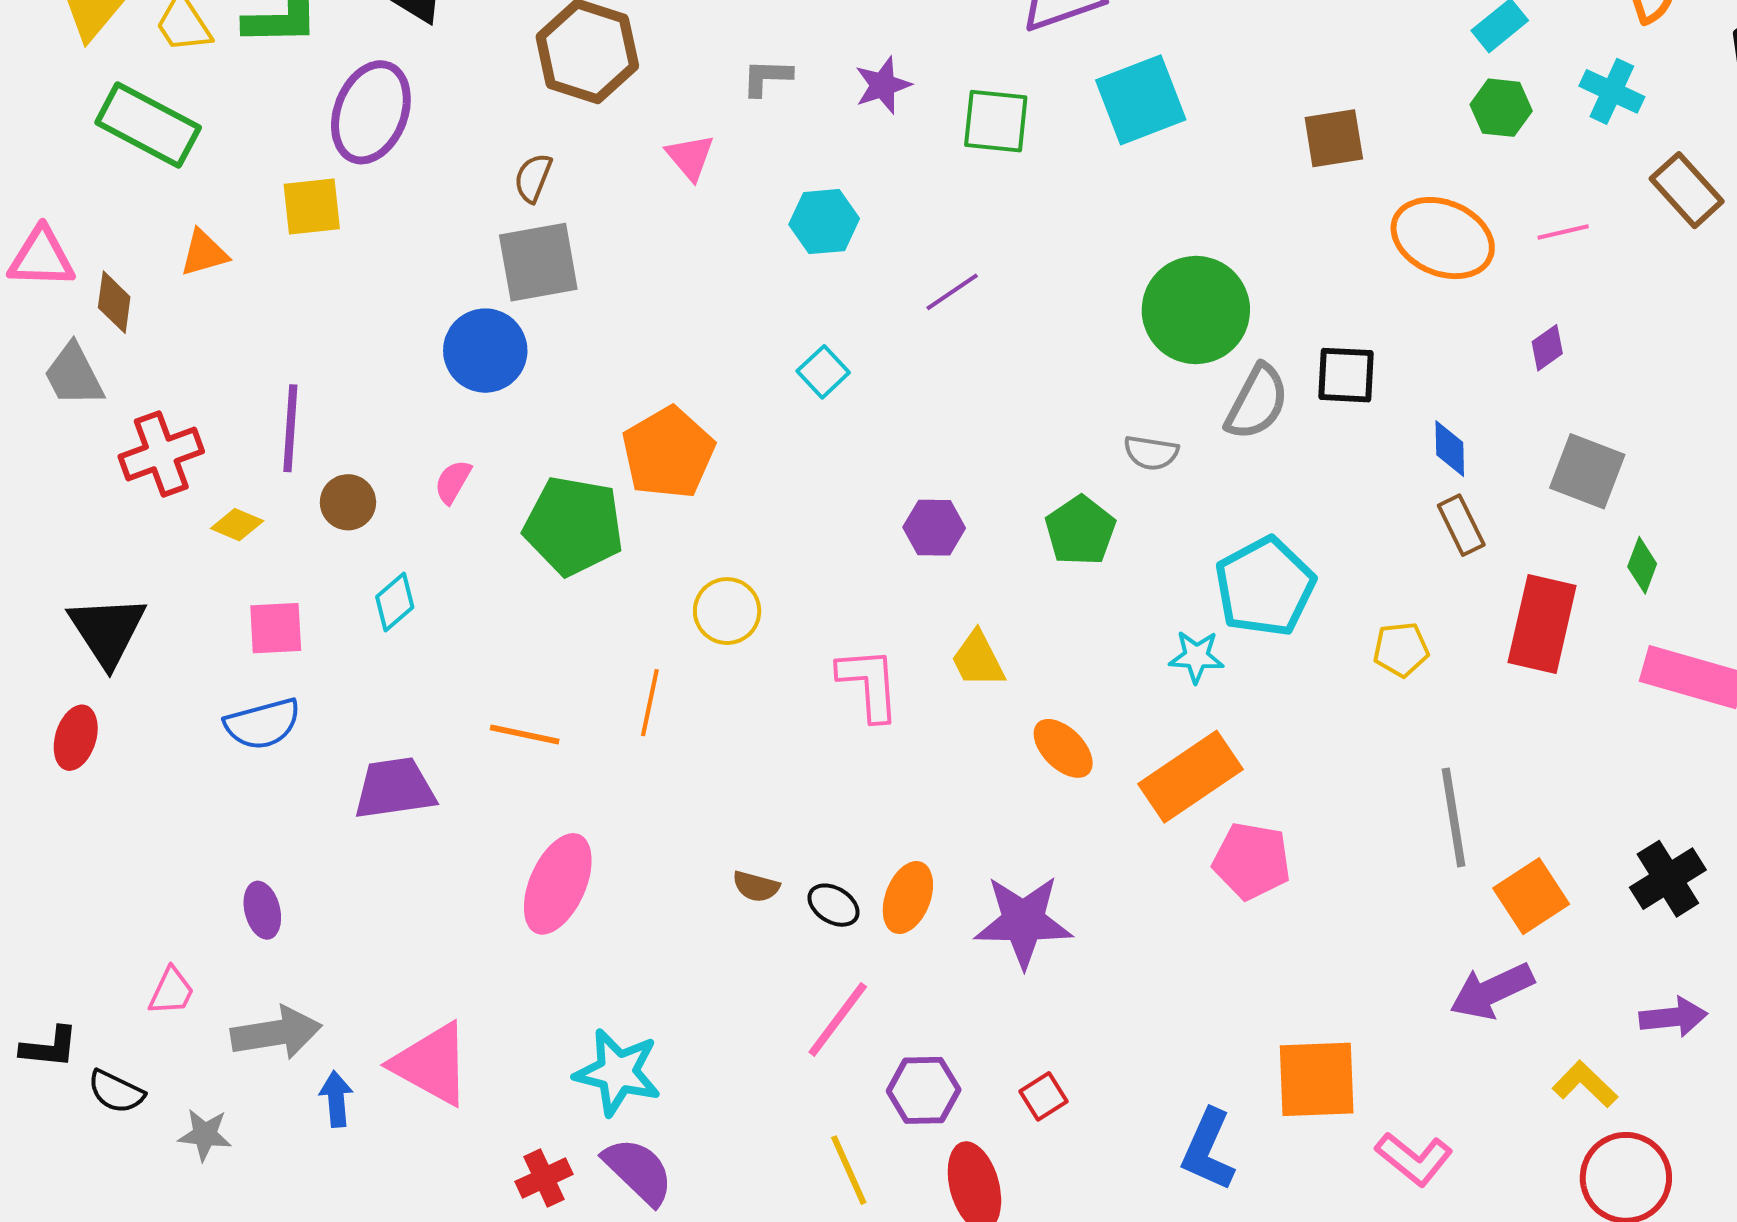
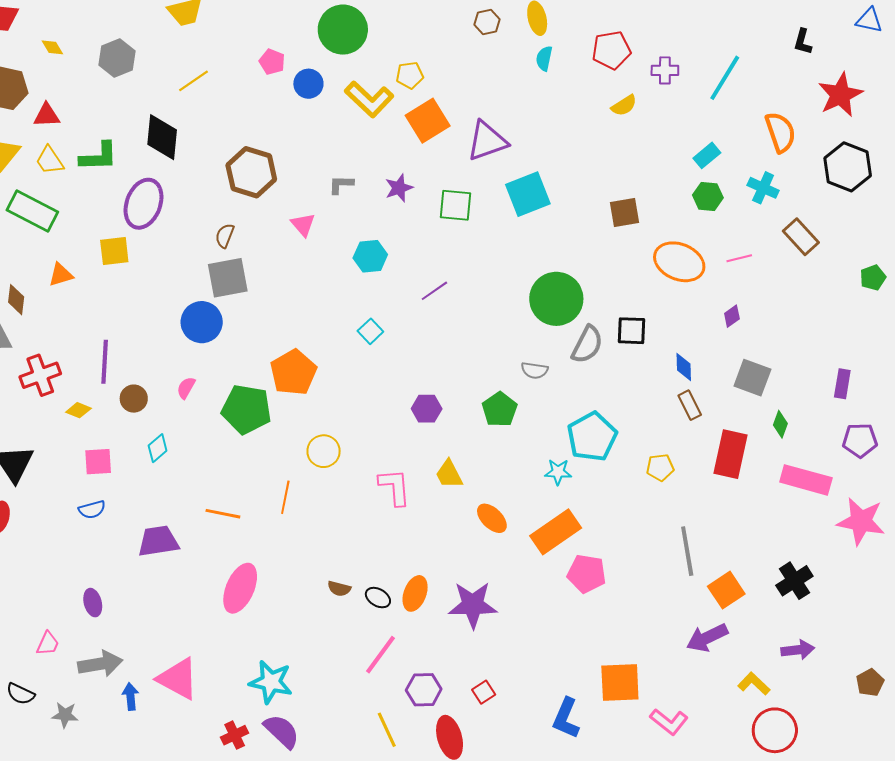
blue semicircle: (262, 724) -> (92, 510), size x0.7

